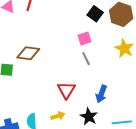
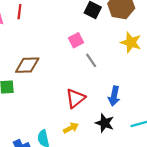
pink square: (85, 38) -> (76, 40), moved
red triangle: (66, 90) -> (75, 98), turned 30

